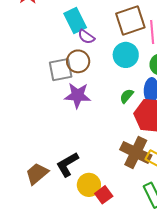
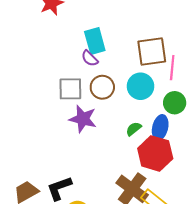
purple semicircle: (86, 37) -> (90, 58), moved
brown circle: (78, 61) -> (102, 87), moved

